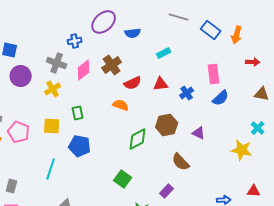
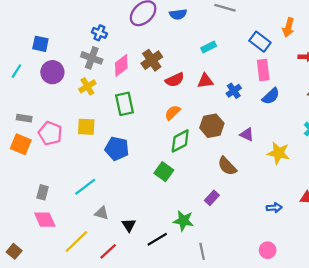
blue rectangle: (211, 30) -> (260, 42), moved
blue semicircle: (133, 33) -> (178, 14), moved
blue cross: (75, 41) -> (99, 33), moved, turned 32
orange semicircle: (121, 105) -> (173, 113), moved, turned -63
green rectangle: (78, 113) -> (125, 104), moved, size x1.5
yellow star: (242, 150) -> (279, 153), moved
cyan line: (51, 169) -> (85, 187), moved, turned 35
green square: (123, 179) -> (164, 172), moved

